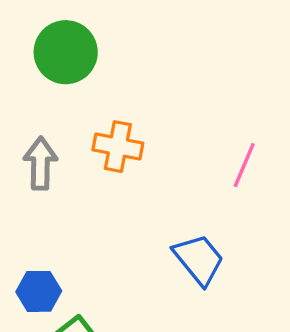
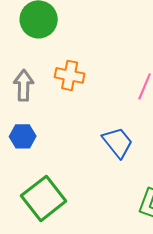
blue hexagon: (39, 291) -> (23, 136), moved

